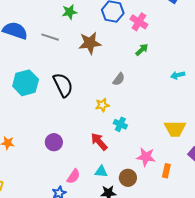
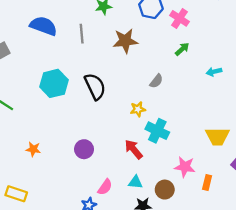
gray line: (50, 37) -> (82, 34), turned 66
cyan arrow: (178, 75) -> (214, 72), moved
cyan cross: (120, 124) -> (157, 131), size x1.5

